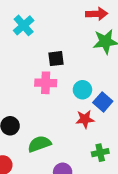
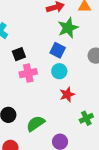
black square: (56, 59) -> (19, 54), moved
blue square: (103, 102) -> (58, 50), moved

